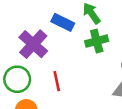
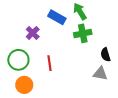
purple cross: (33, 44) -> (33, 33), size x0.6

